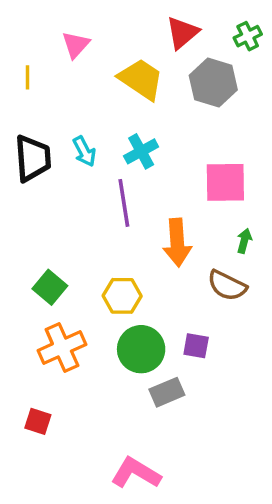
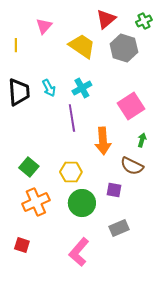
pink square: (225, 182) -> (131, 106), turned -32
purple square: (196, 346) -> (114, 190), moved
gray rectangle: (167, 392) -> (119, 228), moved
pink L-shape: (136, 473) -> (79, 252), moved, turned -80

